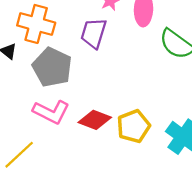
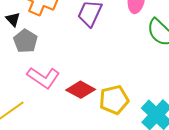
gray pentagon: (52, 67) -> (25, 41), moved, size x0.7

